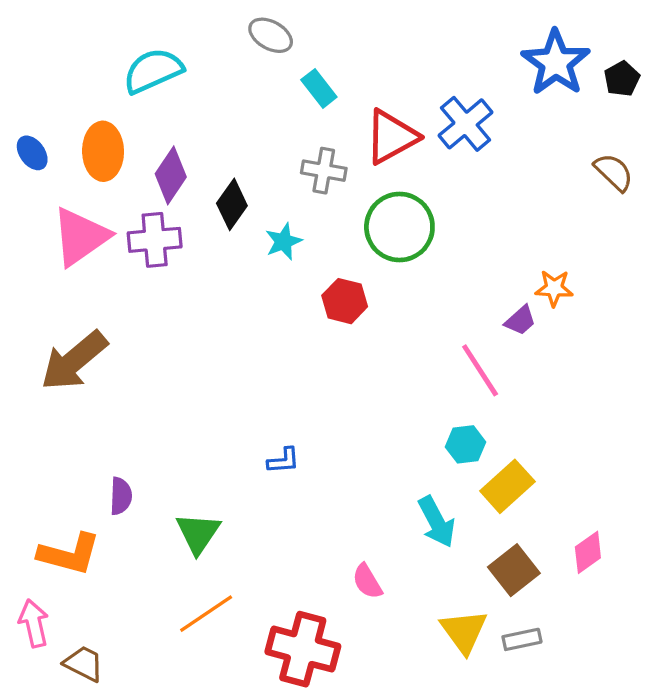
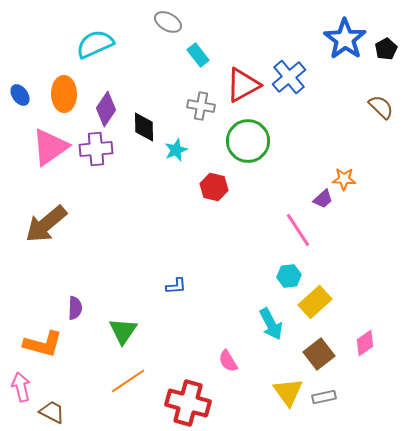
black diamond: (232, 204) -> (144, 127), turned -36

